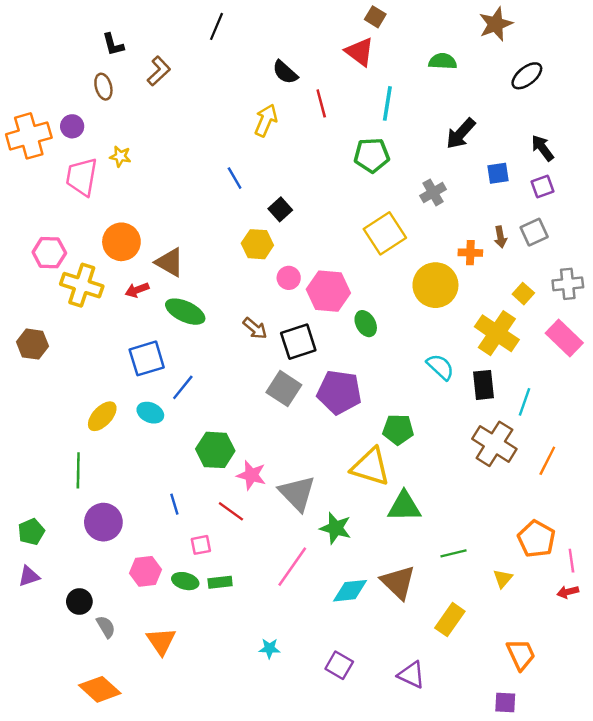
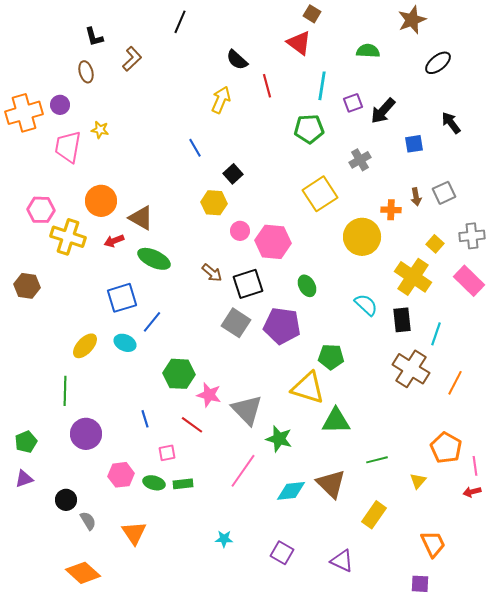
purple square: (543, 186) -> (353, 103), moved
green ellipse: (366, 324) -> (307, 286), moved

